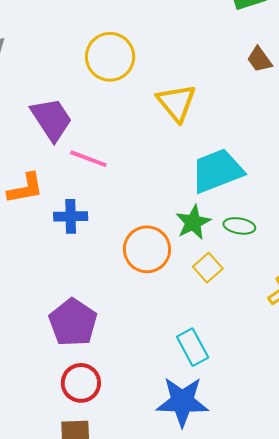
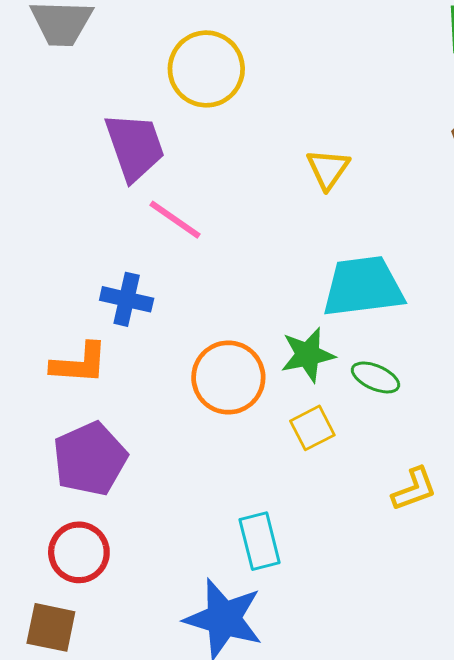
yellow circle: (110, 57) -> (206, 69), moved
yellow triangle: (176, 103) -> (328, 169), size x0.7
orange L-shape: (25, 188) -> (79, 363), moved

